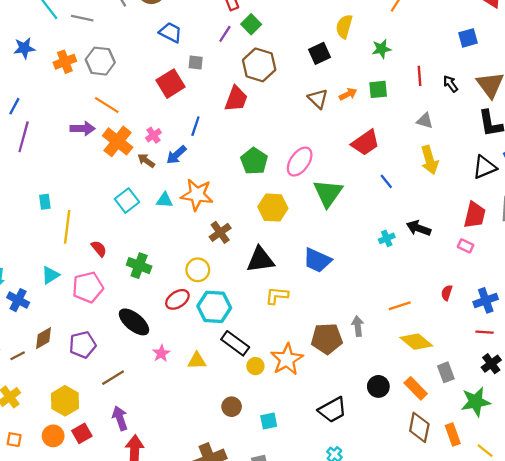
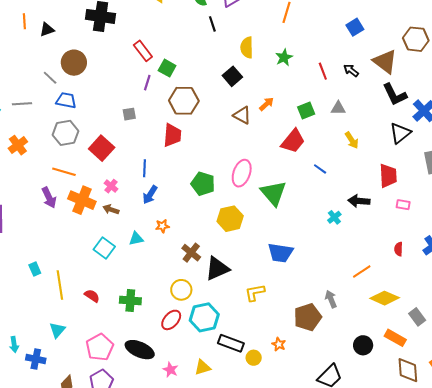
blue trapezoid: (171, 32) -> (66, 100), moved
gray hexagon: (100, 61) -> (66, 133), moved
red square: (171, 84) -> (102, 148), moved
green square: (378, 89) -> (306, 110), moved
purple arrow: (83, 129) -> (49, 198), turned 80
blue arrow: (176, 155) -> (150, 195), moved
yellow arrow: (430, 160) -> (352, 140), size x0.7
orange star: (197, 195) -> (162, 226), size x0.5
red trapezoid: (475, 215) -> (388, 176), moved
black triangle: (260, 260) -> (217, 269), moved
pink pentagon: (88, 287) -> (100, 347), moved
orange star: (287, 359) -> (279, 344), size x0.5

